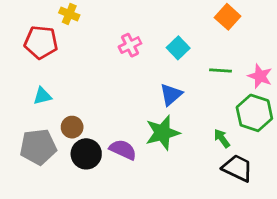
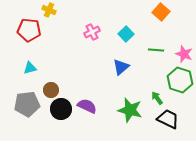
green star: (163, 133) -> (130, 110), moved, turned 30

